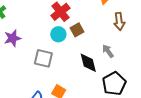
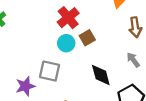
purple star: (13, 38) -> (25, 86), moved
gray arrow: (108, 51) -> (133, 60), moved

